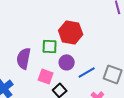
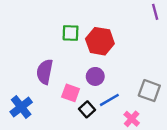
green square: (50, 46) -> (71, 33), moved
blue line: (87, 72) -> (109, 100), moved

